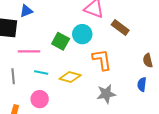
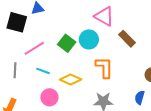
pink line: (29, 51) -> (34, 48), turned -40
pink circle: (40, 99) -> (49, 97), moved

